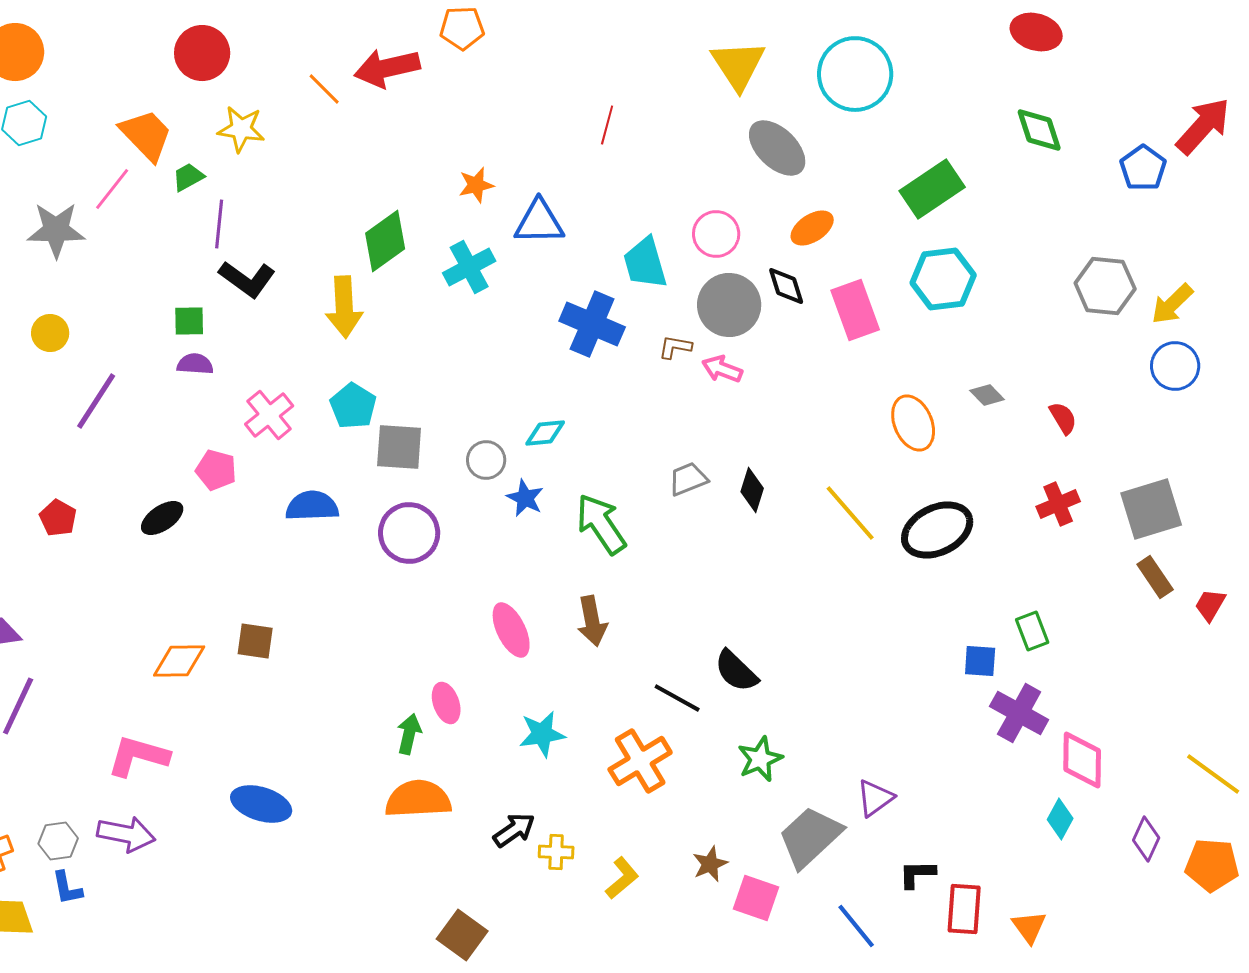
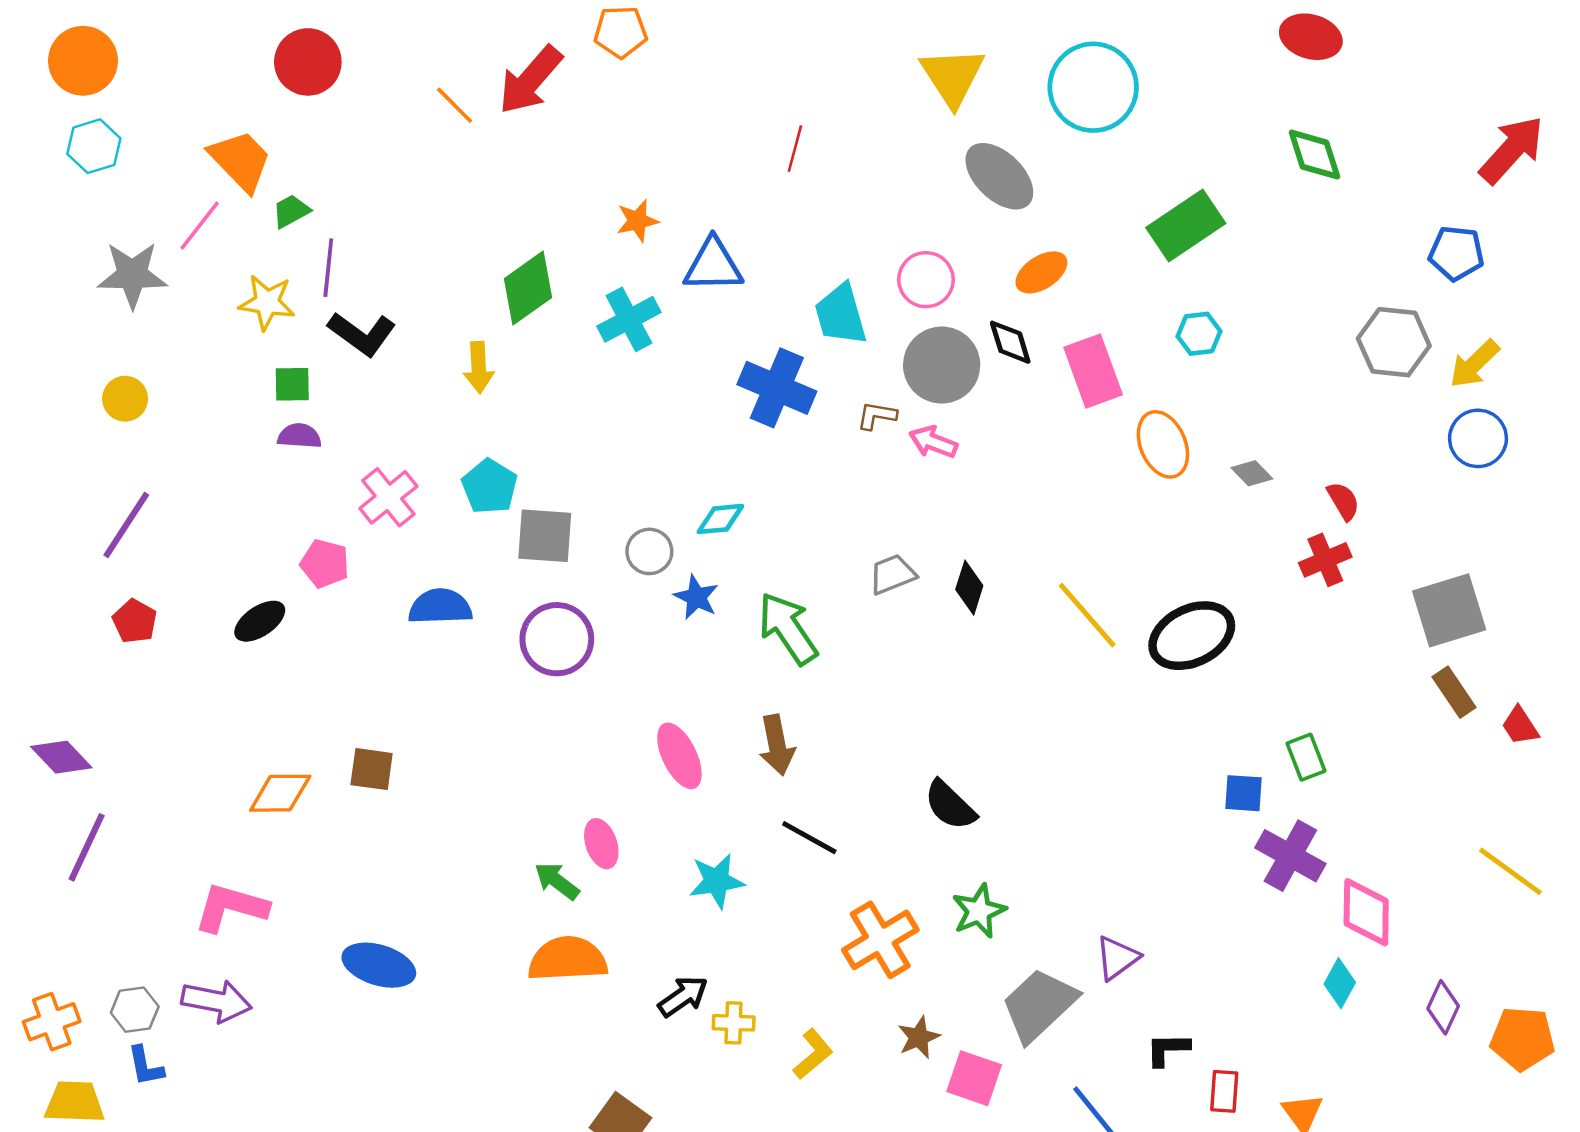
red arrow: (387, 68) -> (530, 80), turned -36
yellow star: (241, 129) -> (267, 302), moved
blue pentagon: (1143, 168) -> (1456, 253), moved, turned -30
cyan hexagon: (943, 279) -> (1199, 334), size x0.6
yellow arrow: (344, 307) -> (479, 367), size x0.7
purple line: (96, 401) -> (126, 525), moved
orange ellipse: (913, 423) -> (1163, 444), moved
red cross: (1058, 504) -> (1325, 560), moved
red trapezoid: (1210, 605) -> (1520, 726), turned -63
black line: (677, 698) -> (809, 838), moved
green arrow: (409, 734) -> (557, 881), turned -66
orange cross: (640, 761) -> (880, 940), moved
yellow line: (1213, 774) -> (1510, 871), moved
red rectangle: (964, 909) -> (1224, 1091), size x0.7

